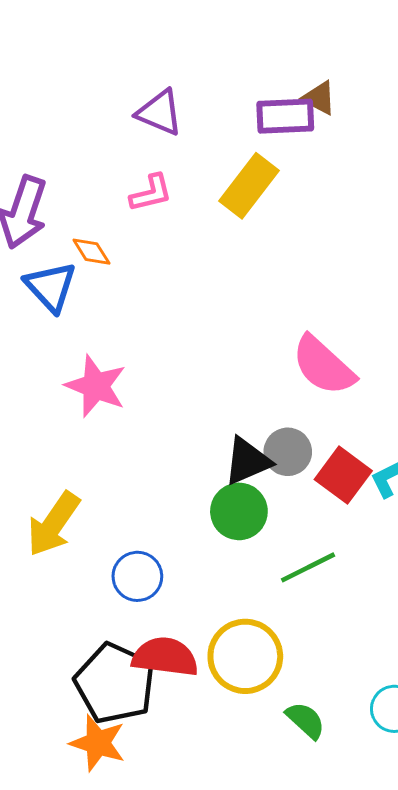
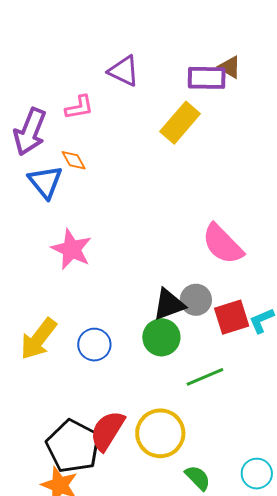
pink L-shape: (151, 193) -> (79, 107), moved
red square: (343, 475) -> (232, 317), turned 33
blue circle: (137, 576) -> (94, 345), moved
red semicircle: (165, 657) -> (107, 431), turned -69

